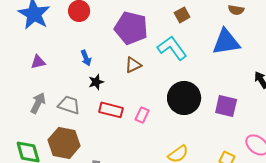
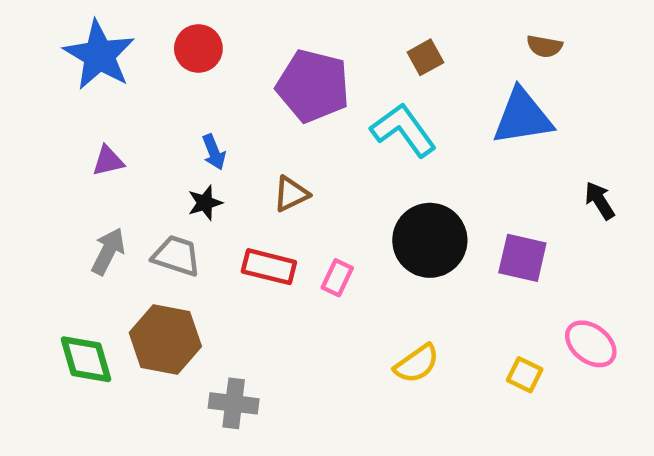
brown triangle: (133, 65) -> (291, 194), moved
black star: (96, 82) -> (205, 203), moved

